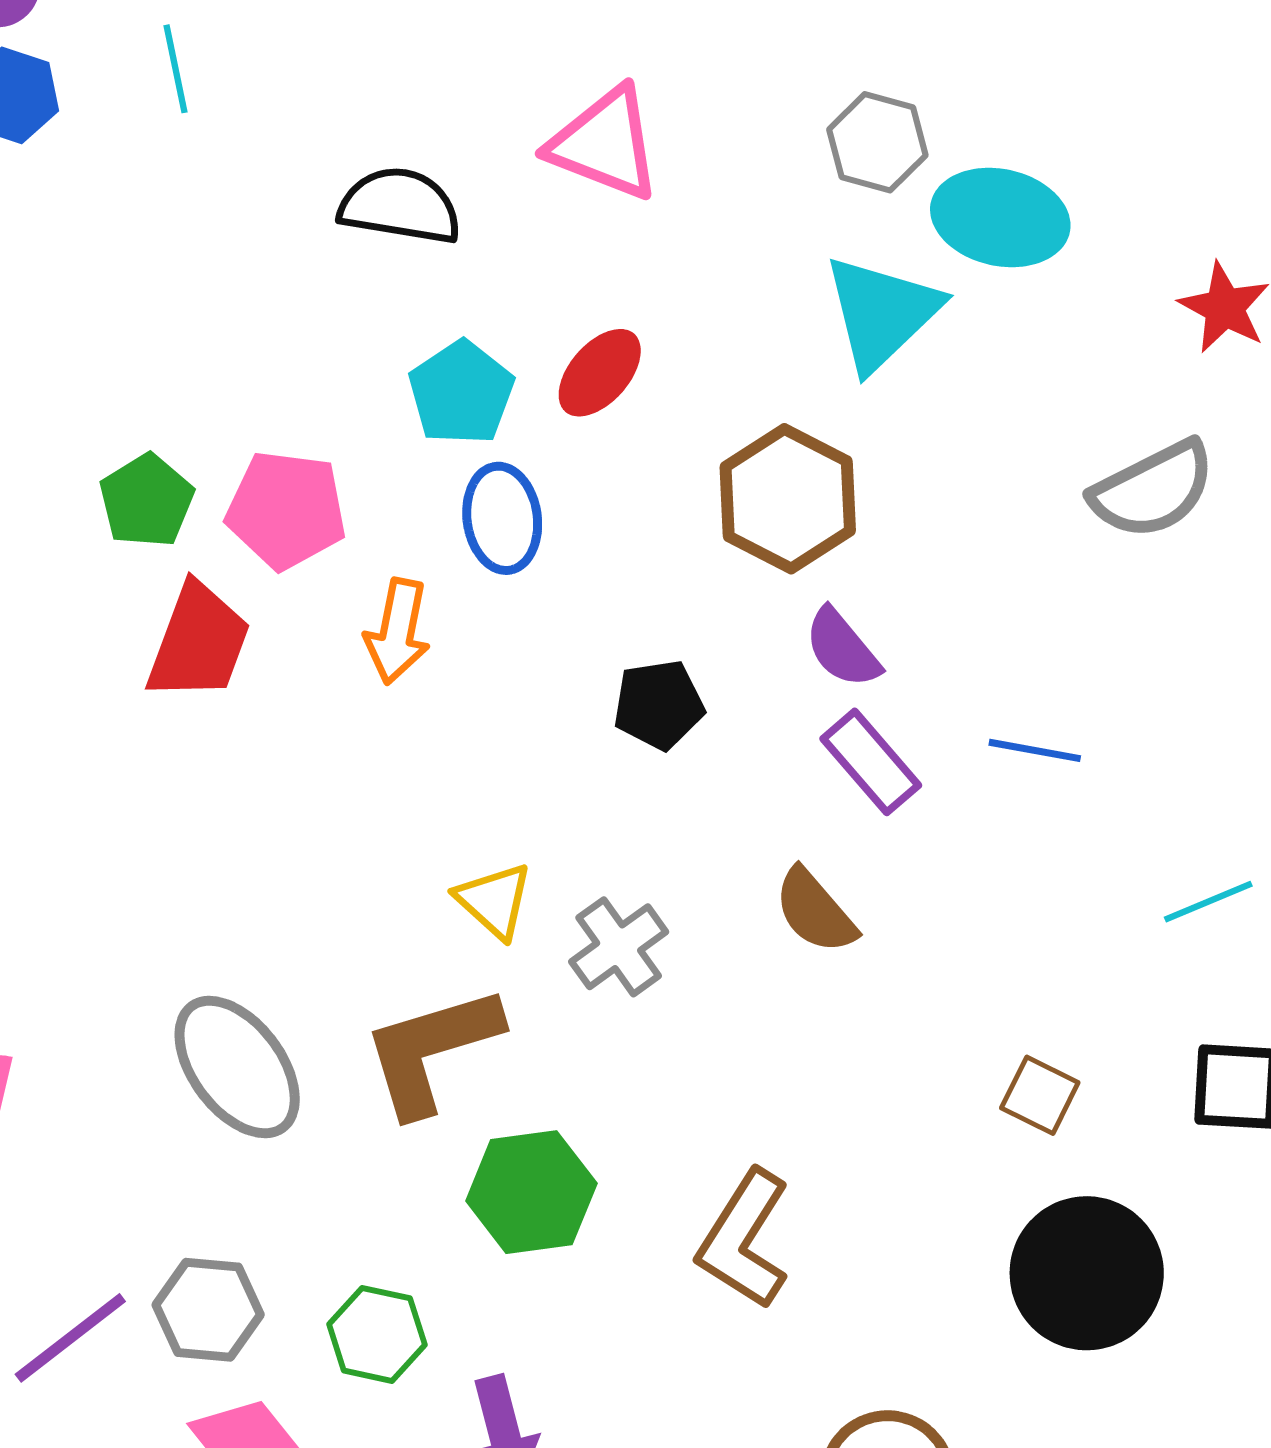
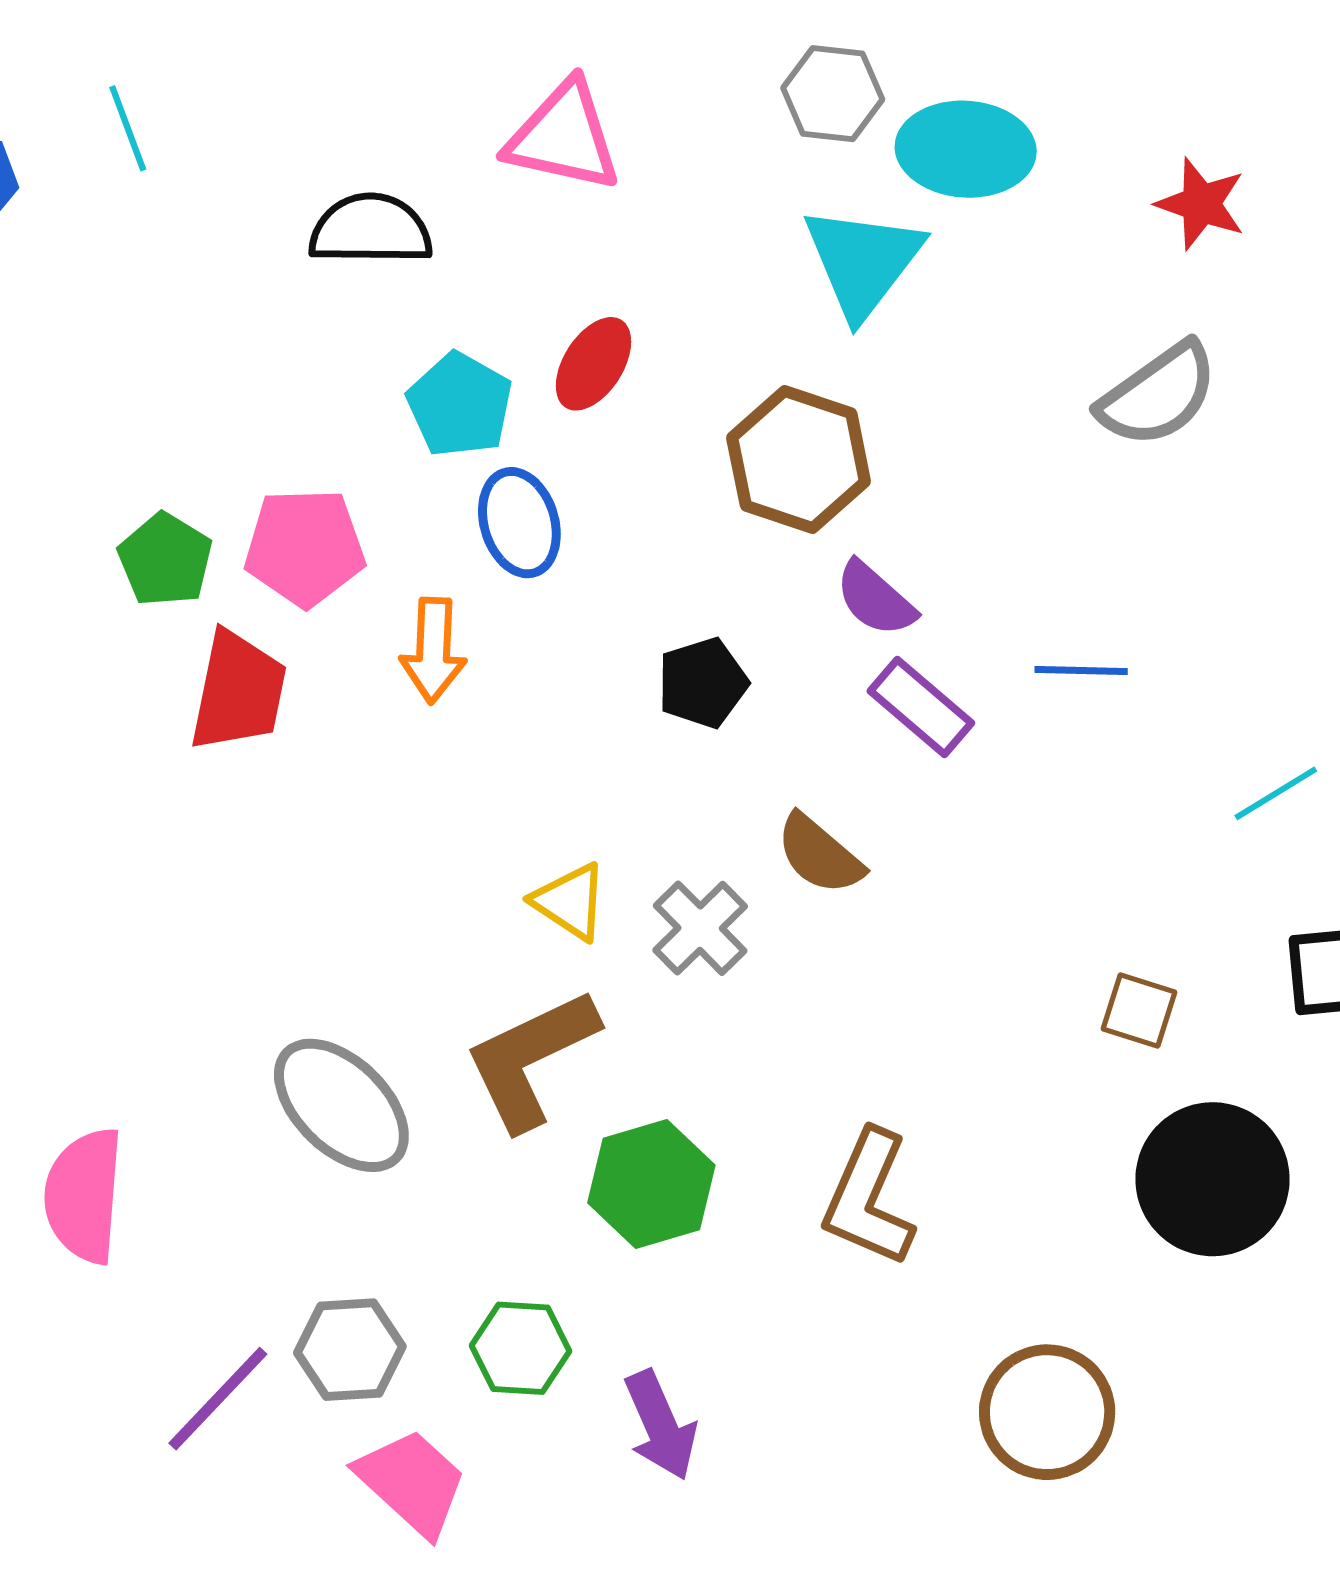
brown semicircle: (815, 911) -> (820, 854), moved

